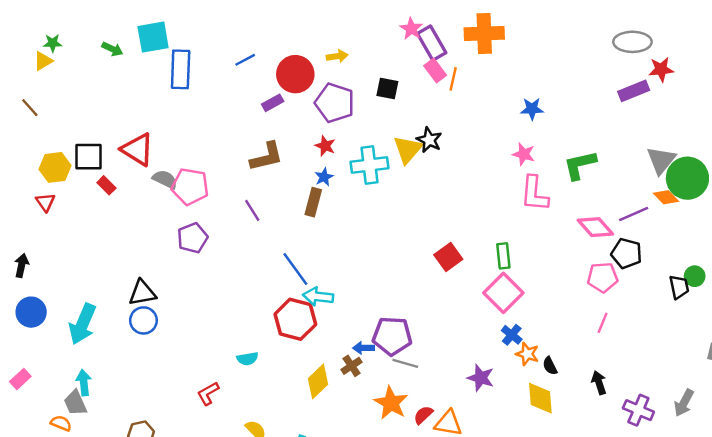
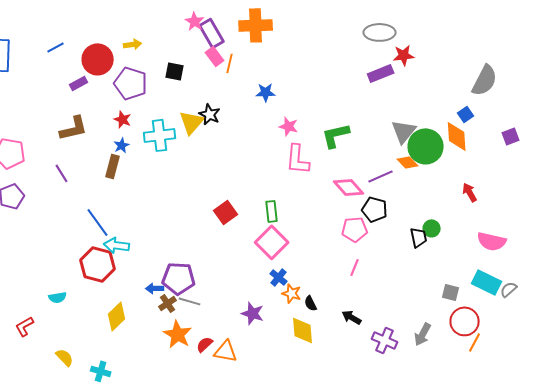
blue star: (532, 109) -> (266, 92), moved
brown cross: (352, 366) -> (168, 303), moved
black arrow: (599, 383) -> (352, 317), turned -42

